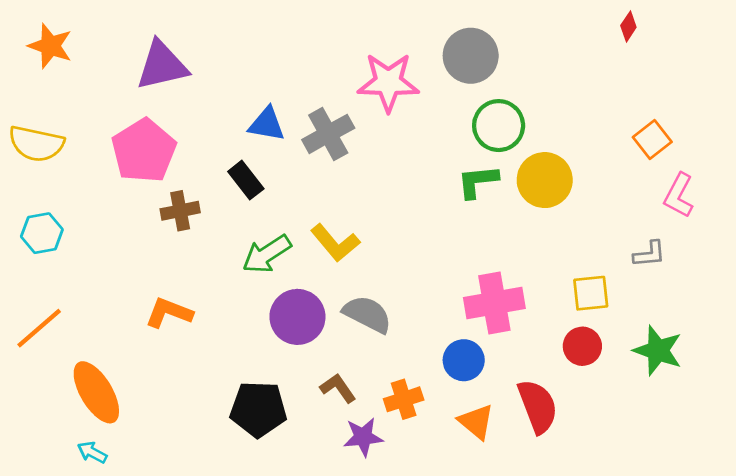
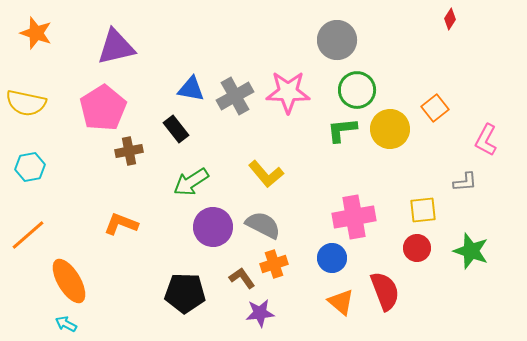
pink star: (388, 82) -> (288, 92), moved
orange square: (652, 140) -> (435, 108), moved
yellow L-shape: (335, 243) -> (266, 174), moved
orange cross: (404, 399) -> (274, 264), moved

